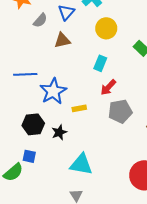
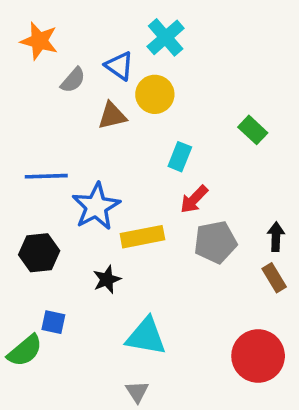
blue triangle: (66, 12) -> (119, 66), turned -36
yellow circle: (106, 28) -> (155, 94), moved
yellow rectangle: (79, 108) -> (142, 237), size x1.6
black hexagon: (33, 124) -> (39, 253), moved

